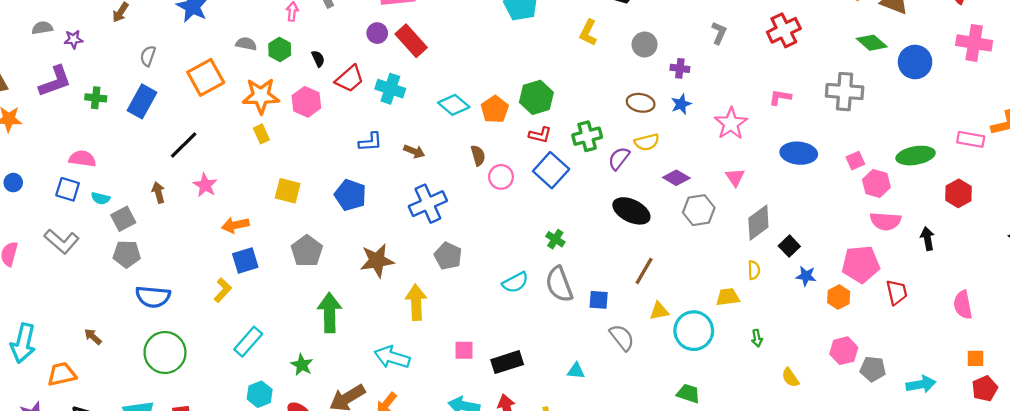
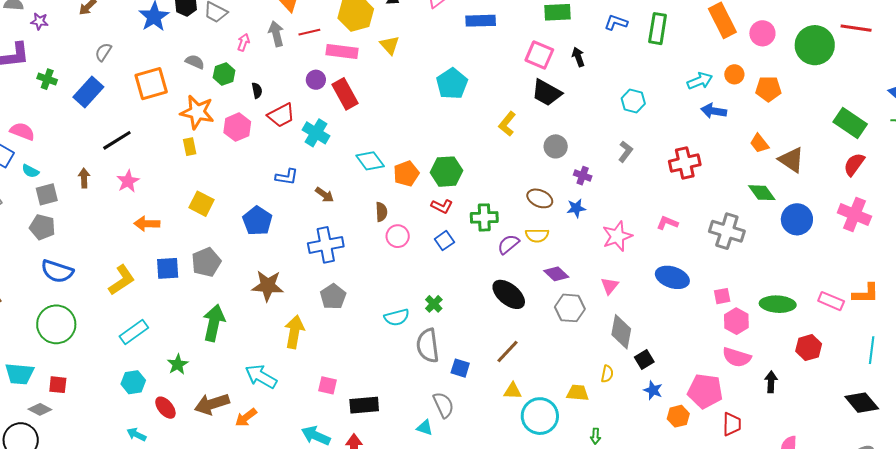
blue square: (551, 170) -> (444, 241), size x0.6
gray diamond: (758, 223) -> (621, 332), turned -56
blue square: (245, 260) -> (168, 268), moved
cyan semicircle: (515, 282) -> (397, 317), moved
yellow L-shape: (223, 290) -> (122, 280), size x1.4
gray semicircle: (622, 338) -> (443, 405), moved

